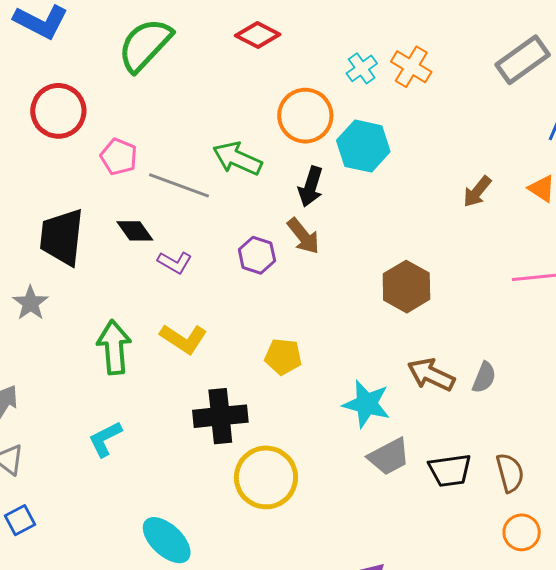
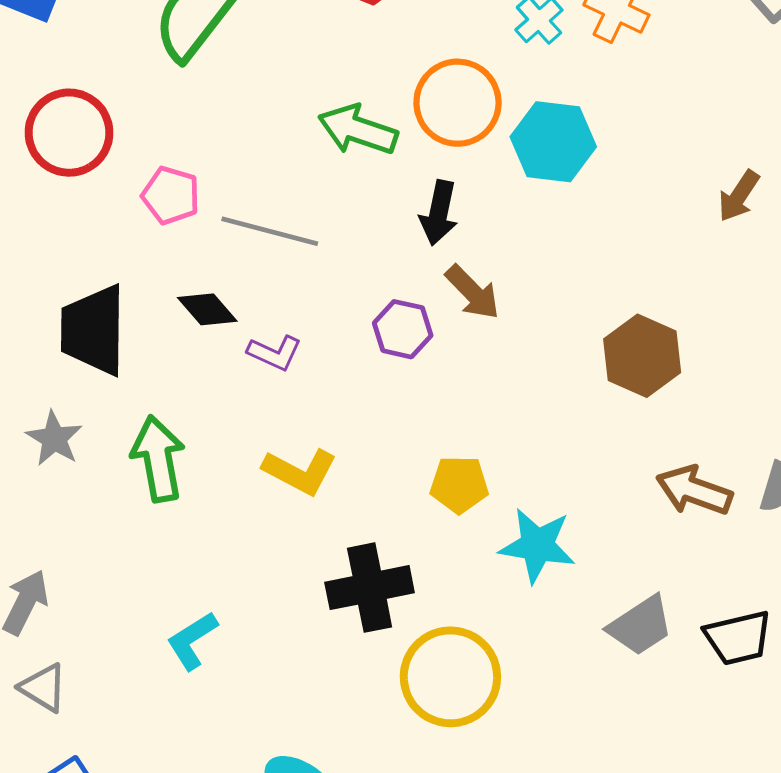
green arrow: (237, 159) -> (358, 130), moved
black arrow: (311, 187) -> (439, 213), moved
green arrow: (114, 347) -> (158, 459), moved
cyan star: (367, 404) -> (537, 545), moved

